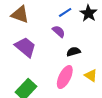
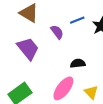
purple semicircle: (59, 31) -> (57, 32), moved

